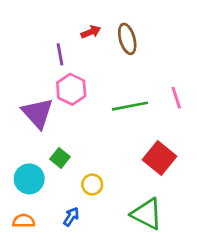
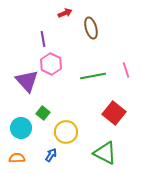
red arrow: (91, 32) -> (65, 13), moved
yellow circle: (92, 185) -> (66, 132), size x1.5

